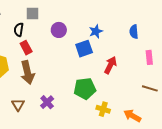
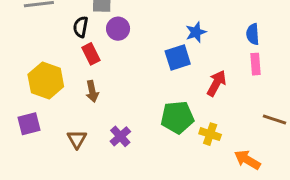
purple circle: (59, 30) -> (118, 29), moved
pink rectangle: (149, 57) -> (255, 64), moved
brown arrow: (28, 73) -> (92, 91), size x0.6
yellow cross: (103, 109) -> (210, 134), moved

